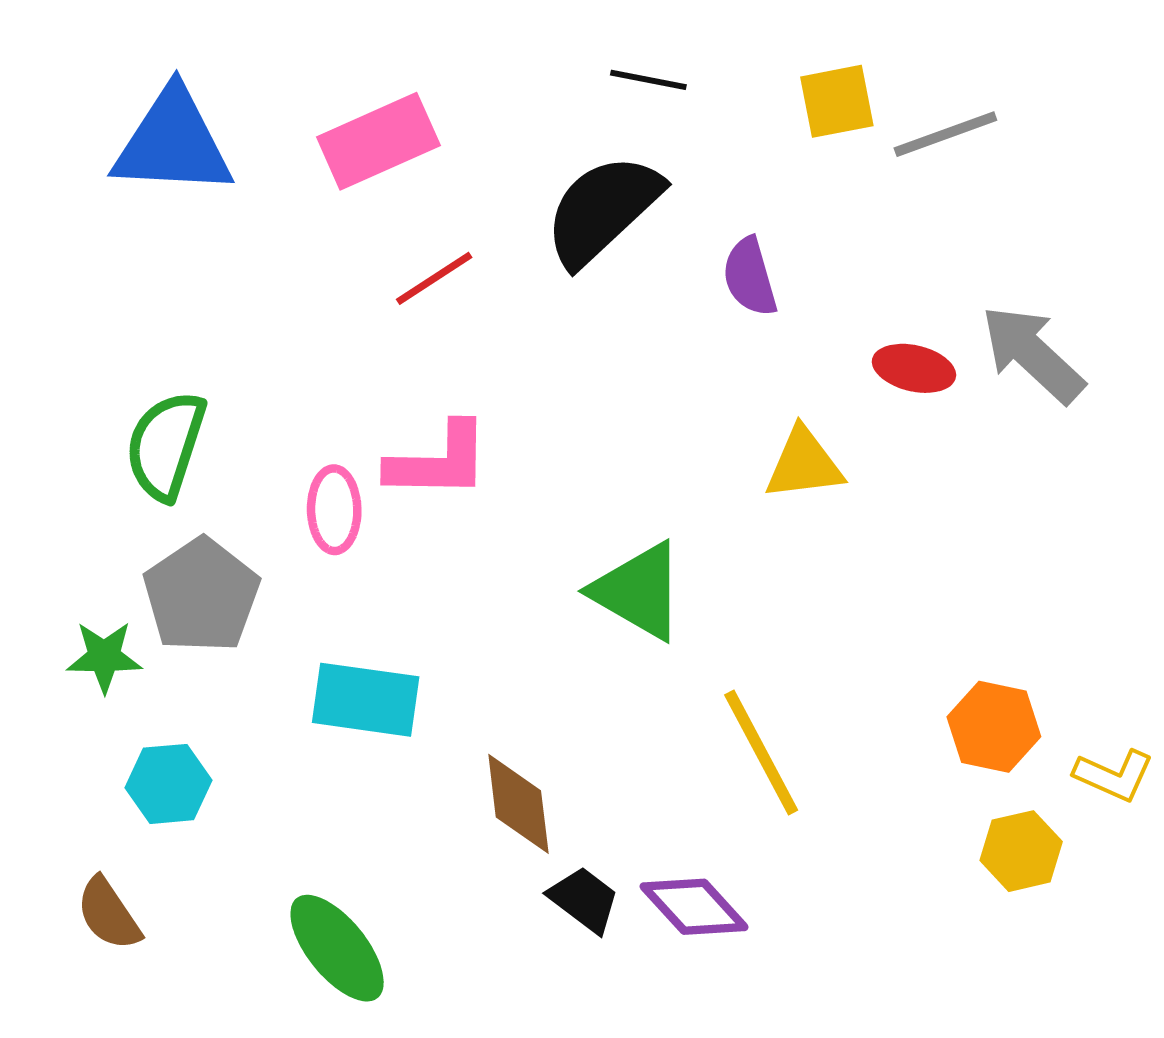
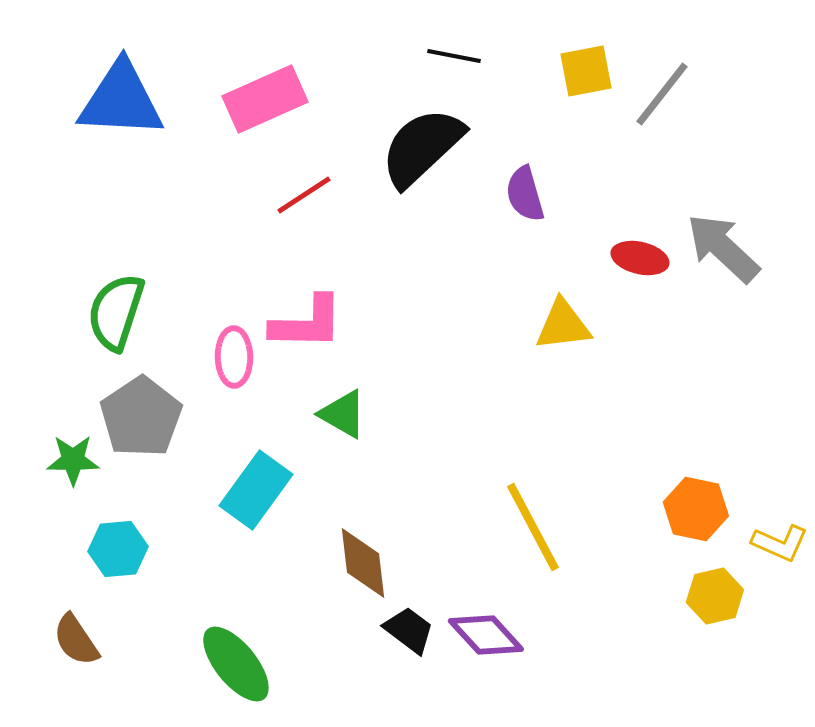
gray line: (945, 134) -> (662, 94), turned -32
green triangle: (638, 591) -> (343, 414), moved, size x0.7
cyan rectangle: (366, 700) -> (256, 490), turned -62

